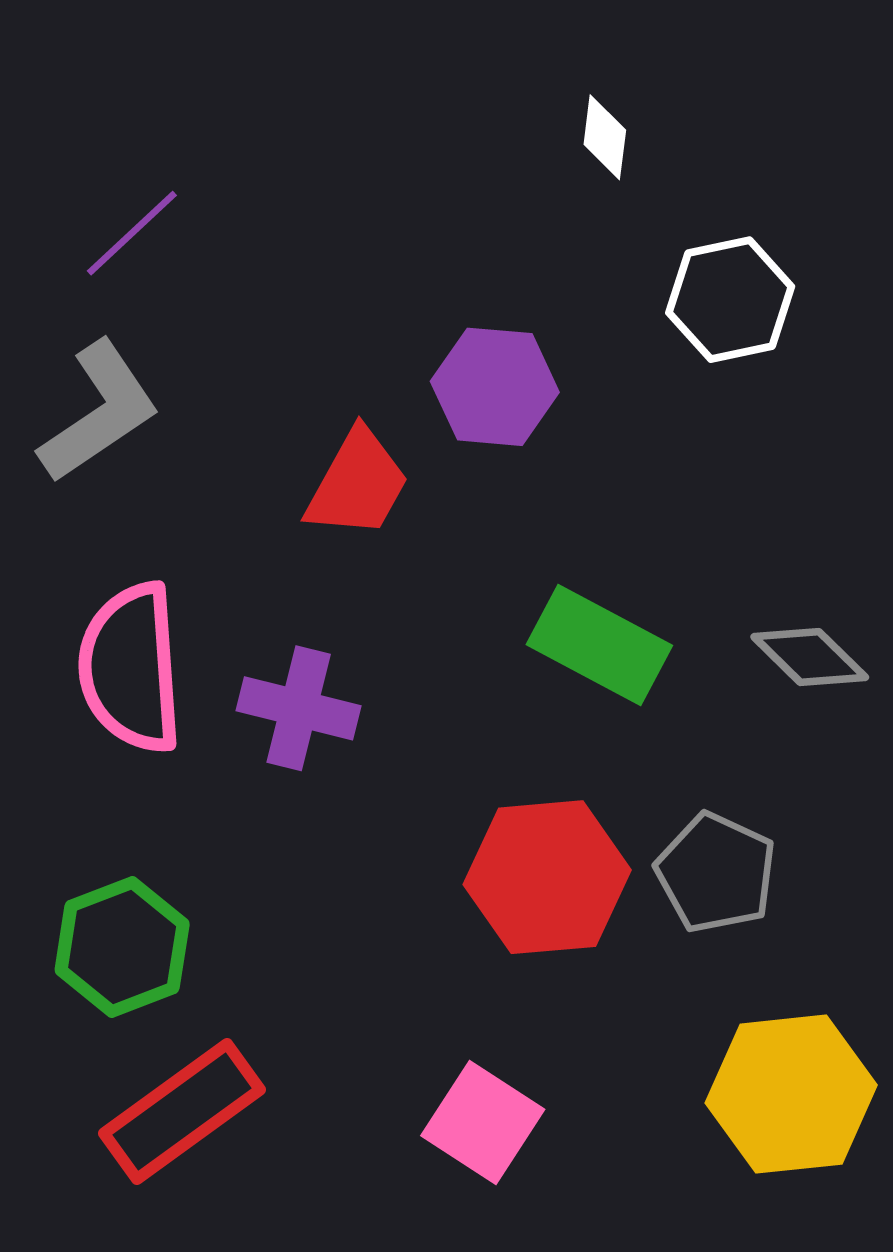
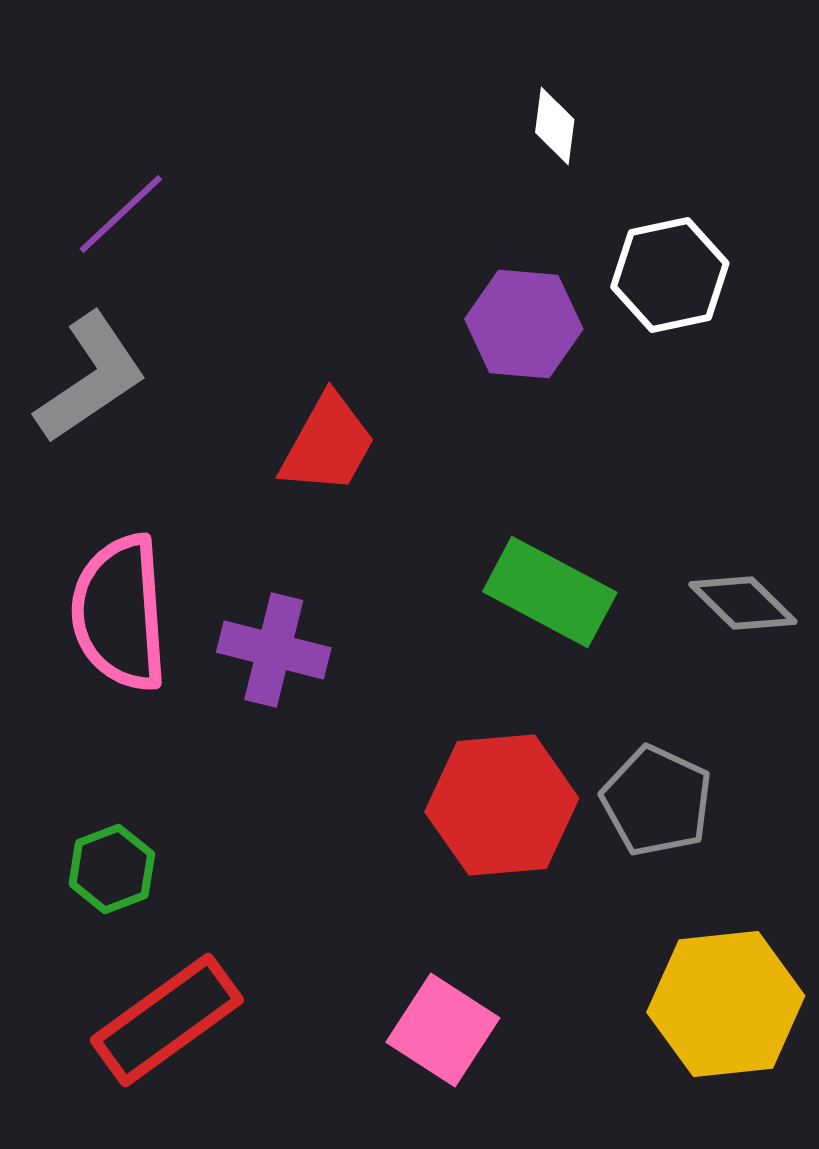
purple hexagon: (495, 387) -> (524, 324), moved
green hexagon: (122, 947) -> (112, 869), size x0.7

